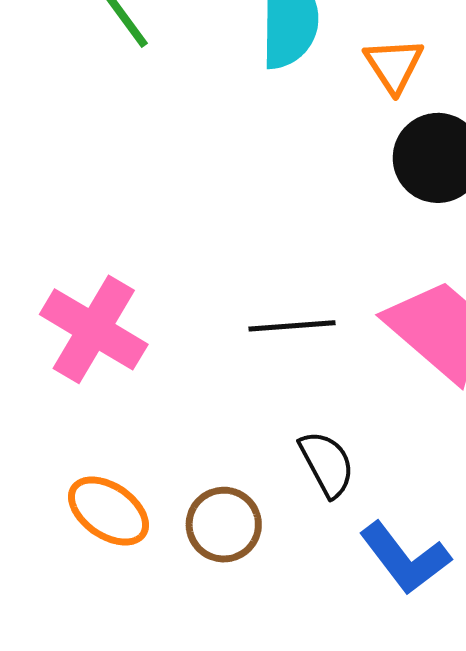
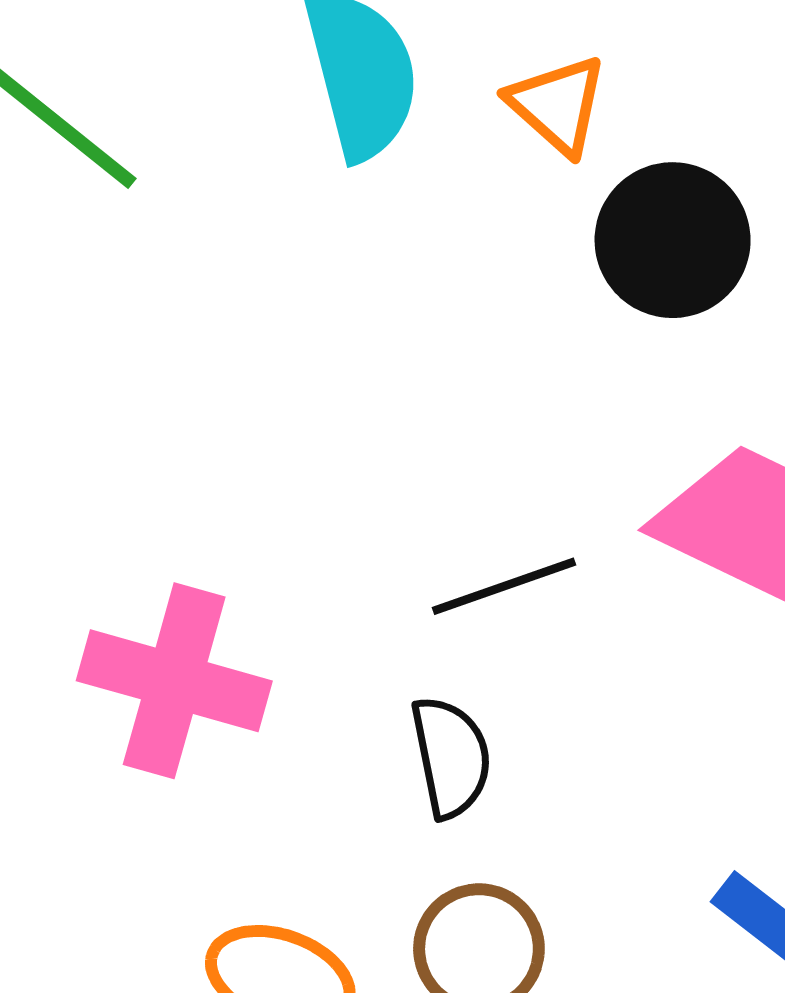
black semicircle: (327, 464) -> (451, 757), moved, turned 32

